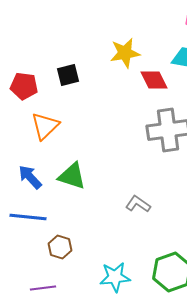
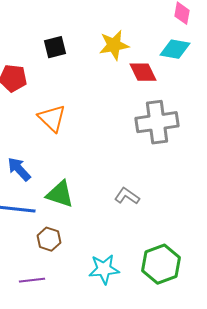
black square: (68, 75) -> (55, 47), moved
orange triangle: (45, 126) -> (52, 118), moved, turned -32
green triangle: (72, 176) -> (60, 194), moved

